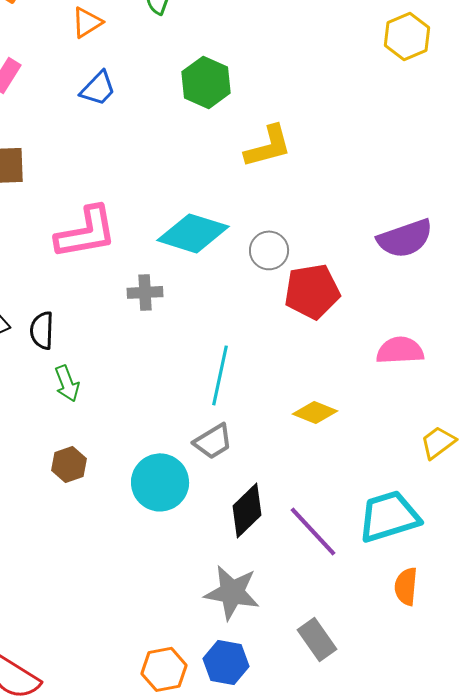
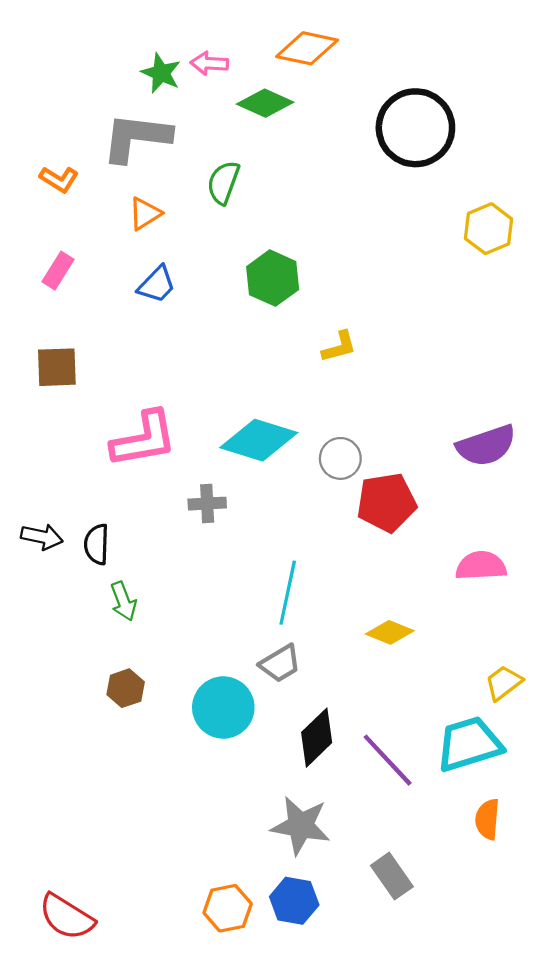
yellow L-shape: (268, 146) -> (339, 347), size x0.7
yellow trapezoid: (438, 442) -> (504, 683), moved

